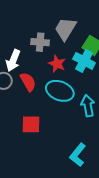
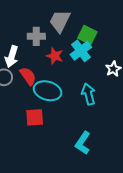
cyan cross: (84, 61) -> (81, 51), turned 30
cyan ellipse: (60, 91) -> (48, 91), moved

